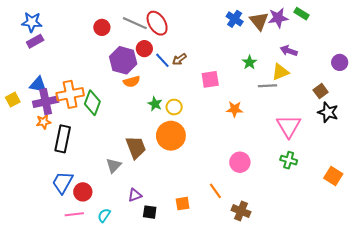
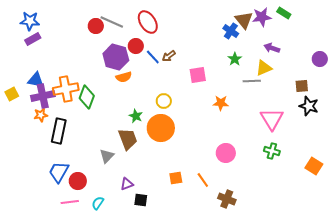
blue cross: (235, 19) -> (231, 31), moved
gray line: (135, 23) -> (112, 22), moved
brown square: (321, 91) -> (302, 86), turned 32
green star: (155, 104) -> (136, 116), moved
orange square: (183, 204) -> (176, 178), moved

